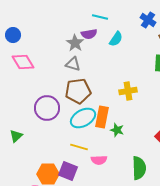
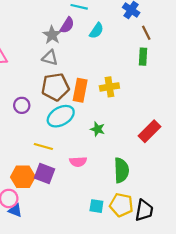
purple semicircle: (89, 34) -> (67, 25), turned -49
purple circle: (47, 108) -> (22, 105), size x0.6
orange rectangle: (102, 117) -> (80, 90), moved
yellow line: (79, 147) -> (43, 146), moved

